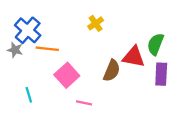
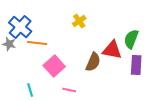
cyan line: (29, 95) -> (30, 90), moved

